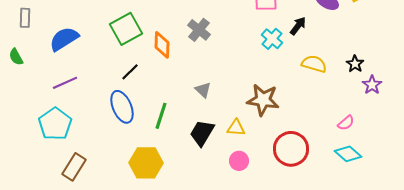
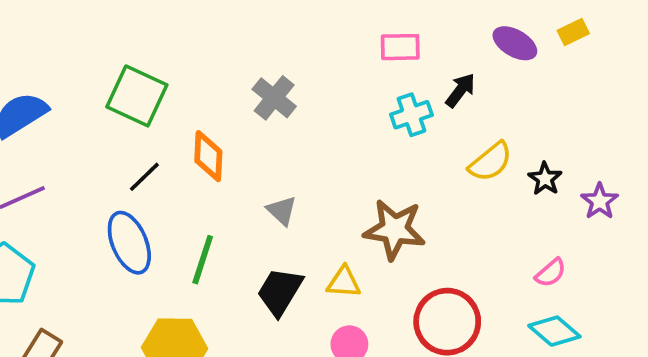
green square: (126, 29) -> (137, 96), turned -36
cyan cross: (272, 39) -> (411, 115), turned 30
orange diamond: (162, 45) -> (208, 156), moved
yellow semicircle: (314, 64) -> (490, 162), turned 125
black star: (355, 64) -> (545, 179), moved

